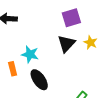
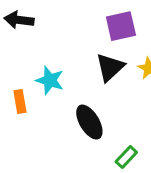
black ellipse: (39, 80) -> (89, 122), moved

